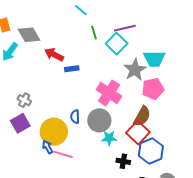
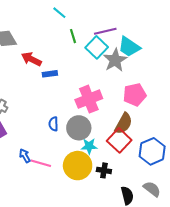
cyan trapezoid: (154, 59) -> (129, 47), moved, turned 35
gray star: (135, 70) -> (115, 60), moved
pink cross: (109, 93) -> (89, 99), turned 35
yellow circle: (54, 132) -> (78, 166), moved
blue hexagon: (151, 151) -> (152, 151), moved

